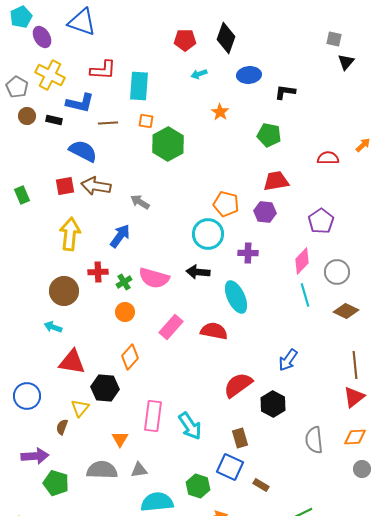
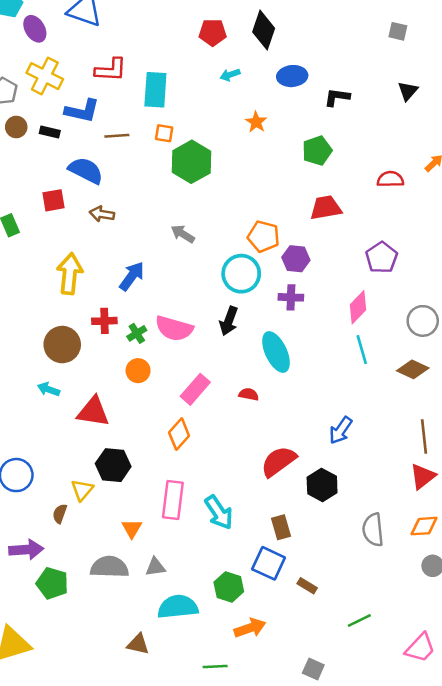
black triangle: (346, 62) -> (408, 91), moved
green pentagon: (269, 135) -> (317, 151), turned -30
red square: (65, 186) -> (54, 200), moved
brown arrow: (96, 186) -> (102, 214), size x0.7
gray arrow: (140, 202) -> (183, 234), moved
purple hexagon: (265, 212) -> (296, 259), moved
black arrow: (198, 272) -> (229, 321), turned -75
gray circle: (337, 272) -> (423, 321), moved
red semicircle: (214, 331) -> (249, 394), size x0.6
orange diamond: (130, 357) -> (179, 434), moved
red triangle: (72, 362) -> (93, 412), moved

